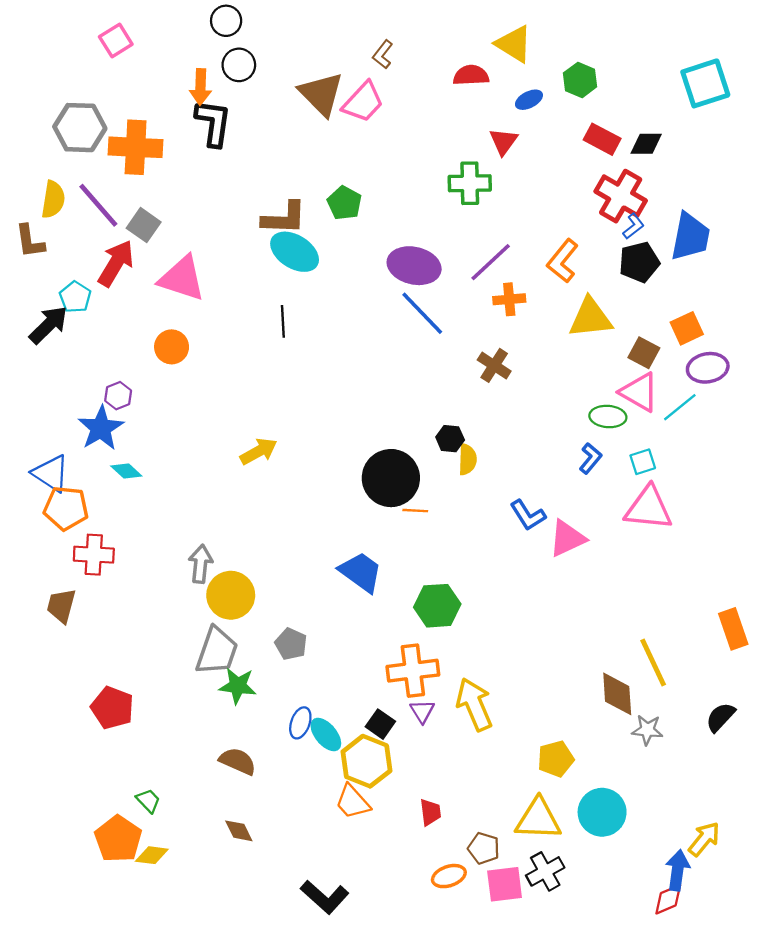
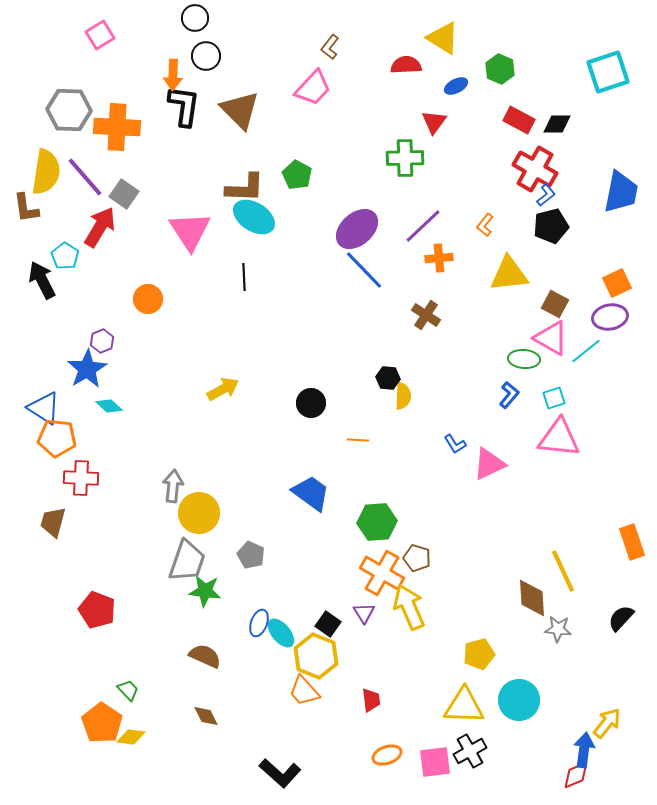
brown triangle: (321, 94) -> (240, 110), moved
yellow semicircle: (53, 200) -> (46, 172), size x1.4
blue trapezoid: (690, 237) -> (621, 192), moved
orange L-shape: (563, 261) -> (485, 225), size x0.6
purple ellipse: (414, 266) -> (357, 229), turned -54
pink triangle: (182, 278) -> (190, 231), moved, turned 39
black arrow: (49, 325) -> (42, 280), turned -72
orange square: (687, 328) -> (617, 283), moved
black circle: (391, 478) -> (311, 403), moved, size x0.6
blue L-shape: (528, 515) -> (455, 444), size x0.7
orange cross: (413, 671) -> (382, 573), moved, turned 36
brown pentagon: (484, 848) -> (417, 558), moved

